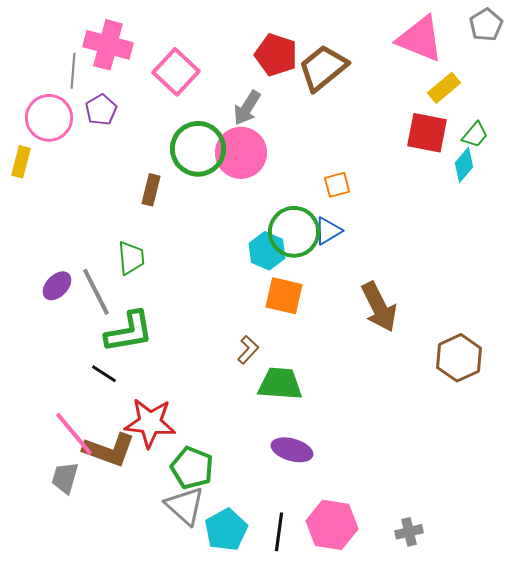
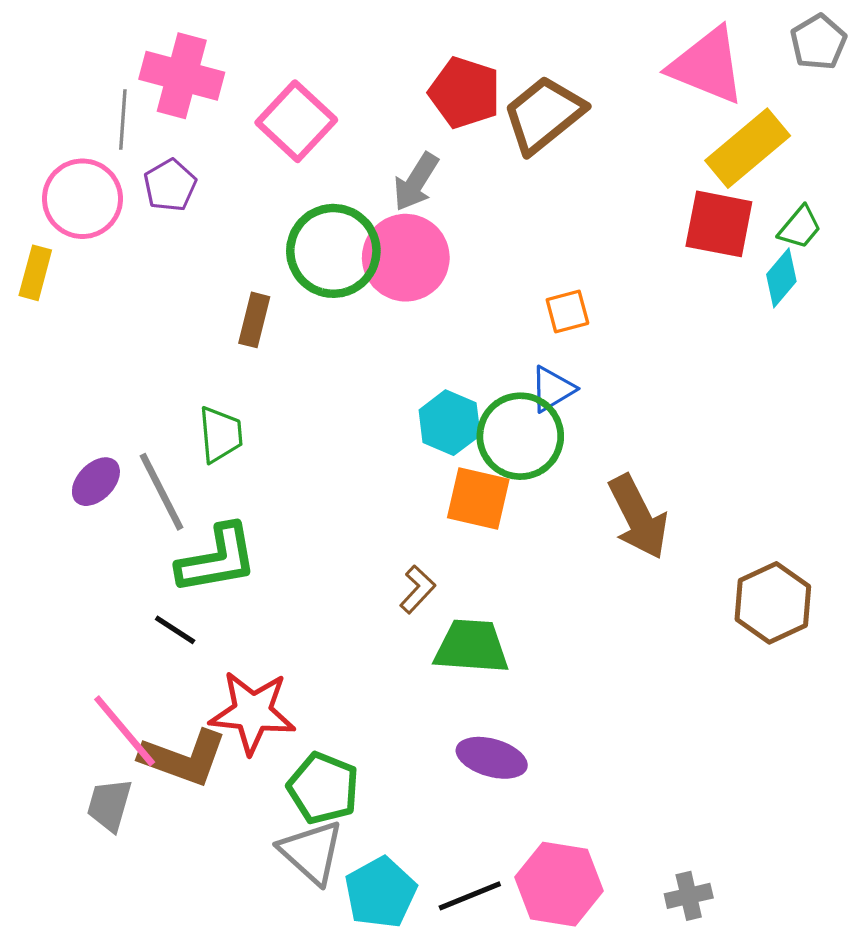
yellow rectangle: (444, 88) -> (748, 148), size x1.5
green circle: (294, 232) -> (520, 436), moved
black line: (279, 532) -> (470, 896), turned 60

